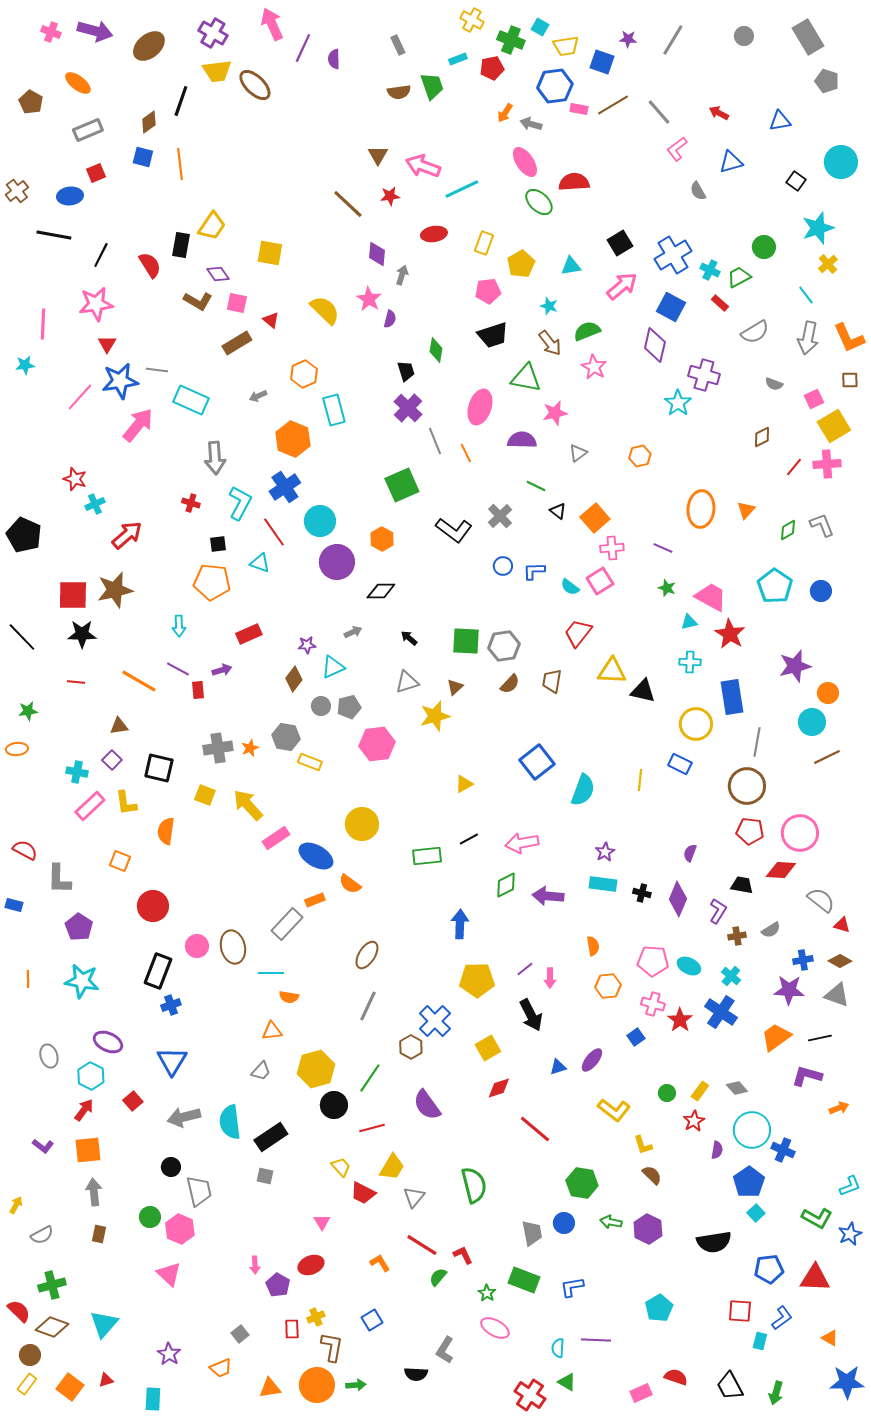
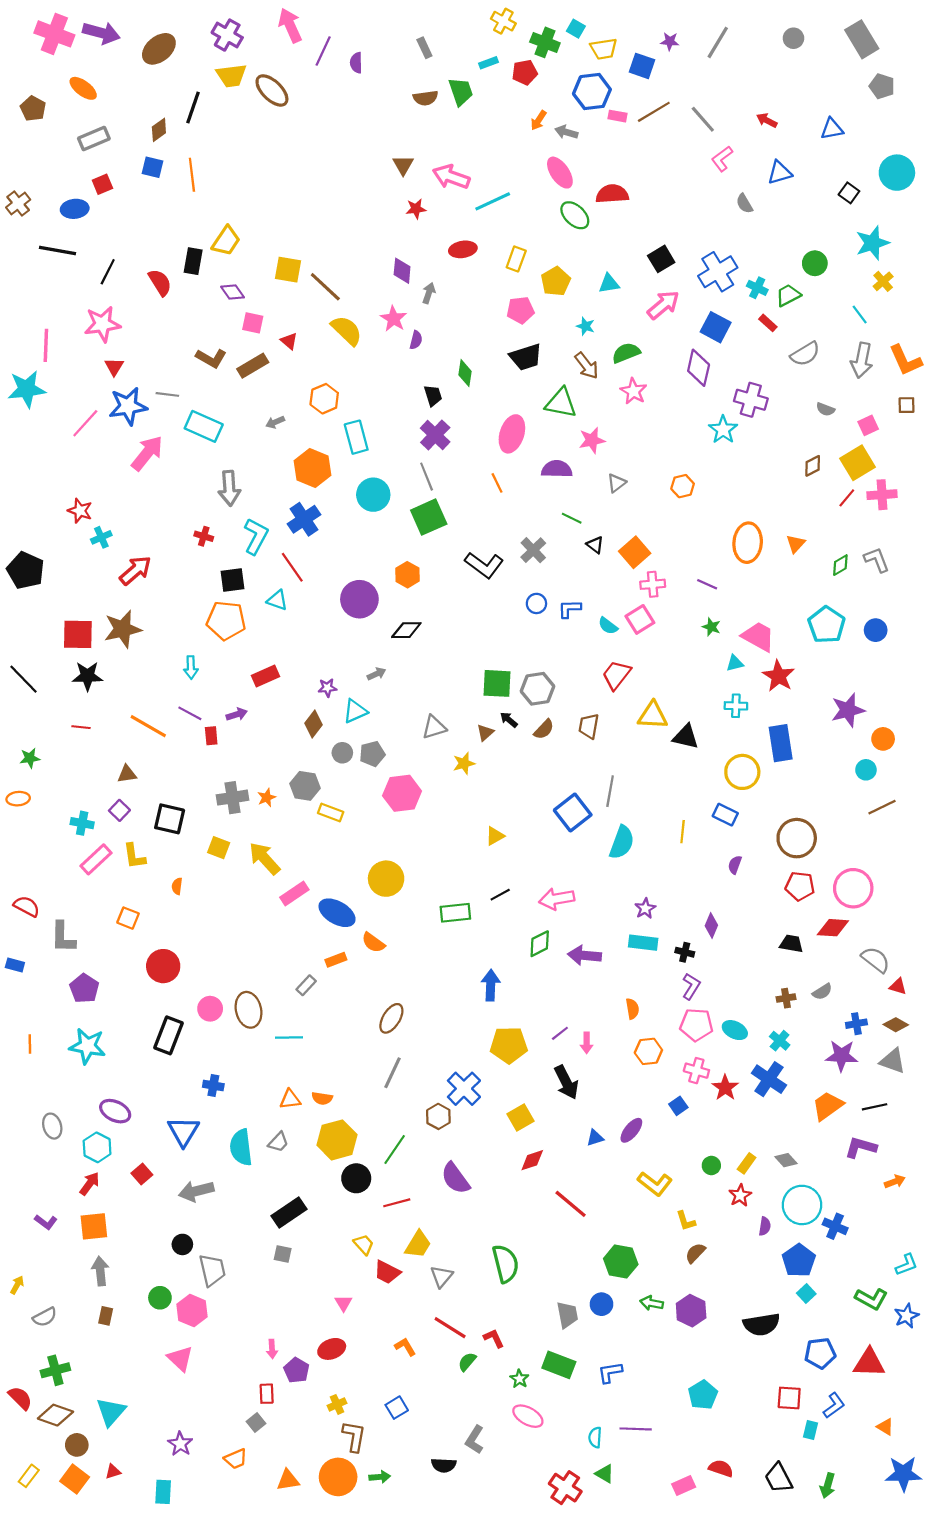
pink cross: (51, 32) -> (54, 34), size x1.8
brown line: (348, 204) -> (325, 287), moved
brown L-shape: (198, 301) -> (211, 358), moved
cyan star: (25, 365) -> (27, 389), size x1.8
yellow square: (834, 426) -> (857, 463), moved
gray line: (435, 441) -> (427, 477), moved
cyan circle: (320, 521) -> (373, 495), moved
black square: (218, 544) -> (232, 580), size x1.4
black arrow: (409, 638) -> (509, 720), moved
yellow star: (435, 716) -> (464, 763), size x0.7
cyan circle: (812, 722) -> (866, 770), size x0.7
gray line: (757, 742) -> (610, 791), moved
orange semicircle: (166, 831) -> (177, 886), size x0.6
purple semicircle: (690, 853) -> (735, 865), moved
purple diamond: (678, 899) -> (711, 926), moved, size x0.7
purple L-shape: (718, 911) -> (691, 986), moved
gray rectangle: (287, 924) -> (306, 985), size x0.6
orange semicircle: (289, 997) -> (322, 1098), moved
blue cross: (171, 1005) -> (213, 1086), moved, turned 30
cyan semicircle: (230, 1122) -> (241, 1147), moved
brown semicircle: (652, 1175) -> (695, 1253), turned -90
red rectangle: (292, 1329) -> (267, 1394), moved
brown circle: (30, 1355) -> (77, 1445), moved

